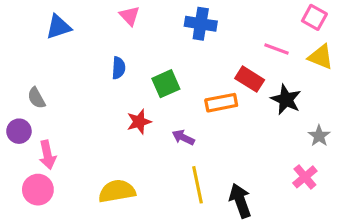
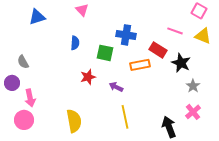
blue cross: (201, 24) -> (126, 35), moved
green square: (166, 84) -> (105, 53), turned 36
gray star: (319, 136) -> (193, 86), moved
yellow semicircle: (117, 191) -> (74, 121), turned 90
black arrow: (240, 201) -> (169, 127), moved

